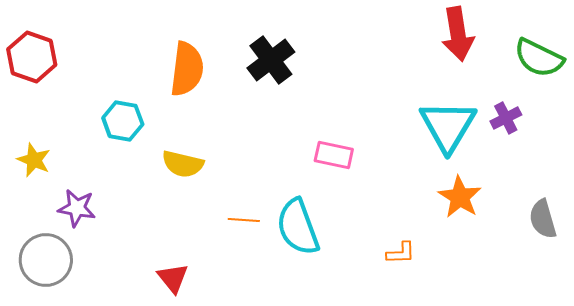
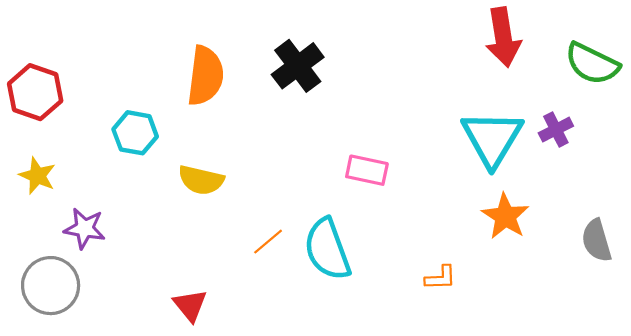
red hexagon: (32, 57) -> (35, 92), moved
orange line: (244, 220) -> (268, 242), turned -44

